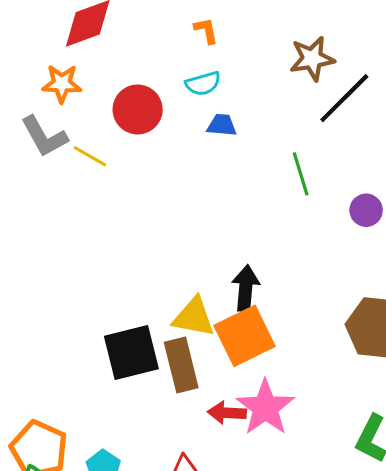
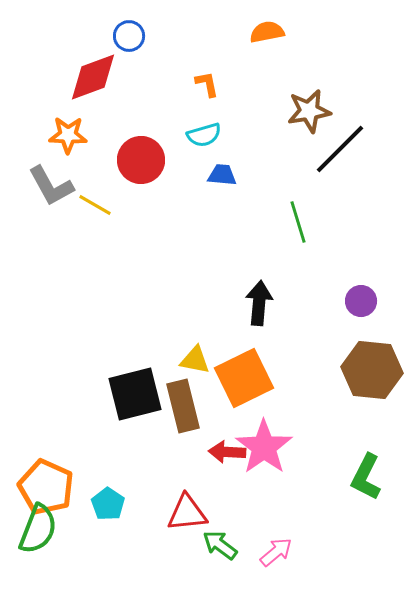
purple circle: (366, 210) -> (361, 301), moved
black arrow: (246, 288) -> (259, 303), moved
yellow triangle: (194, 317) -> (195, 360), size x0.7

